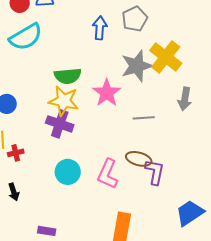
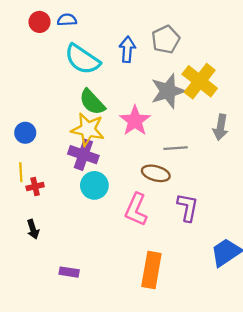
cyan semicircle: (26, 37) -> (82, 59), moved, turned 64
green semicircle: (68, 76) -> (92, 102), turned 52
brown ellipse: (139, 159) -> (156, 173), moved
cyan circle: (68, 172) -> (94, 185), moved

